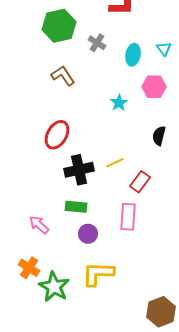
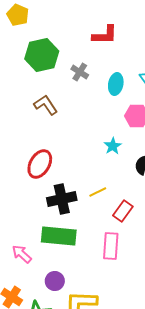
cyan star: (119, 103) -> (113, 146), moved
green rectangle: (76, 207) -> (59, 236), size x1.6
purple circle: (88, 234) -> (55, 281), moved

